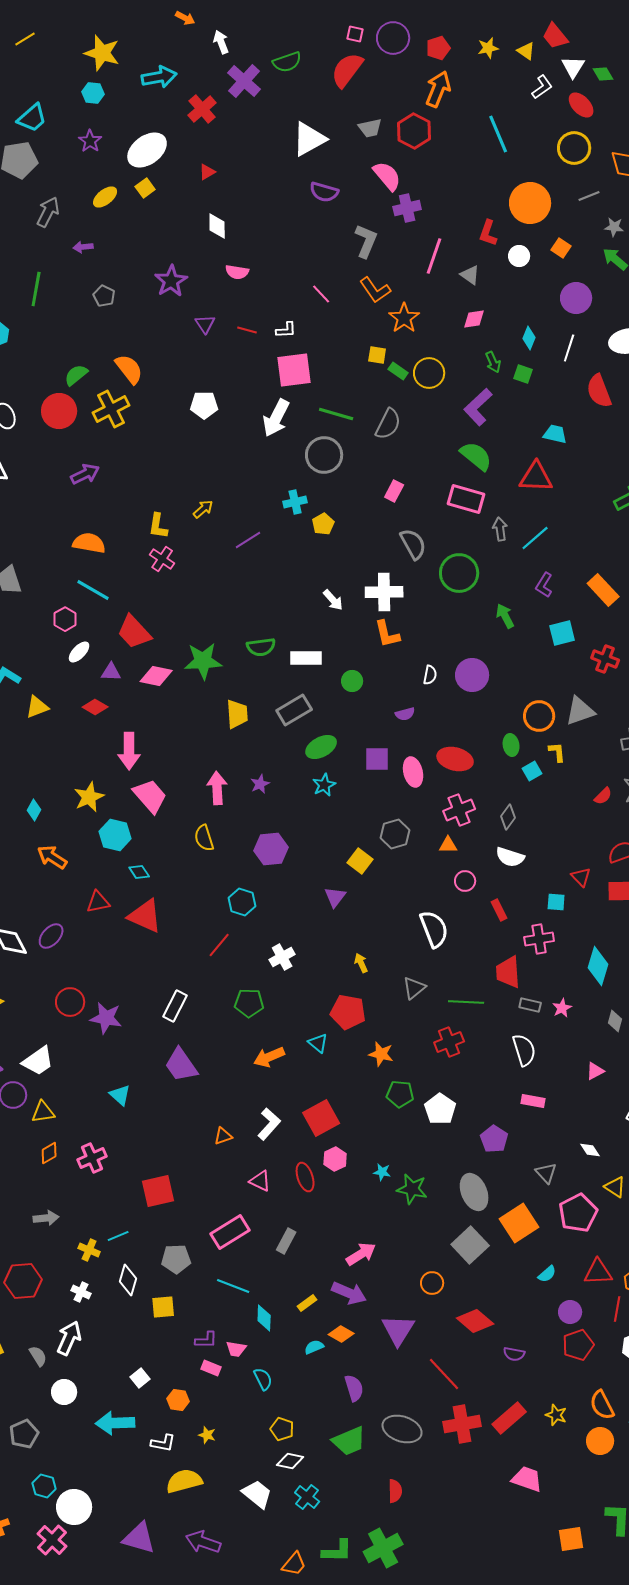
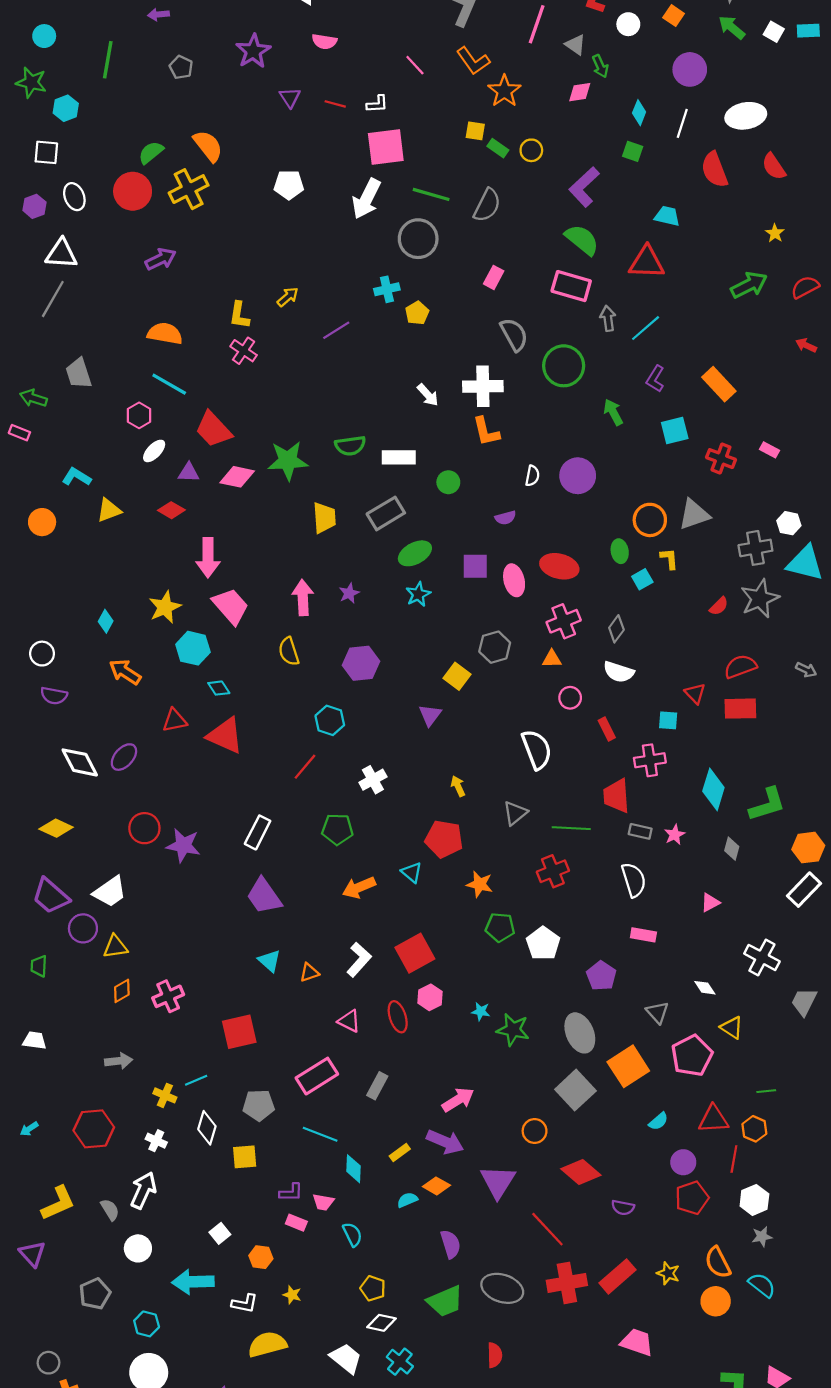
green arrow: (493, 362) -> (600, 66), moved
yellow circle: (429, 373) -> (531, 150), size x0.7
cyan triangle: (120, 1095) -> (269, 961), moved
cyan hexagon: (44, 1486) -> (147, 1324), moved

